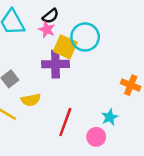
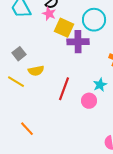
cyan circle: (85, 37) -> (94, 20), moved
purple cross: (55, 64) -> (78, 42), moved

